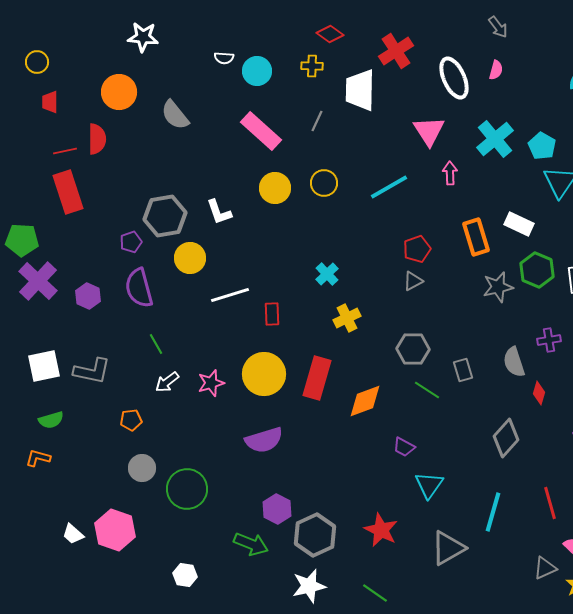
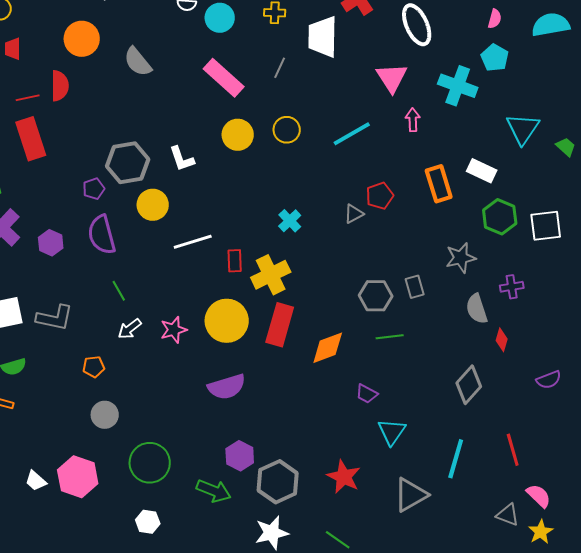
pink semicircle: (496, 70) -> (495, 19), moved
cyan cross: (495, 139) -> (458, 86), turned -30
cyan pentagon: (542, 146) -> (495, 58), moved
gray triangle: (413, 281) -> (354, 214), moved
gray star: (498, 287) -> (461, 258), moved
yellow cross: (347, 318) -> (271, 275), moved, size x1.4
gray rectangle: (463, 370) -> (415, 287), moved
green line: (427, 390) -> (390, 337), turned -40
green circle: (187, 489) -> (150, 463), moved
gray triangle: (545, 568) -> (508, 515), turned 45

